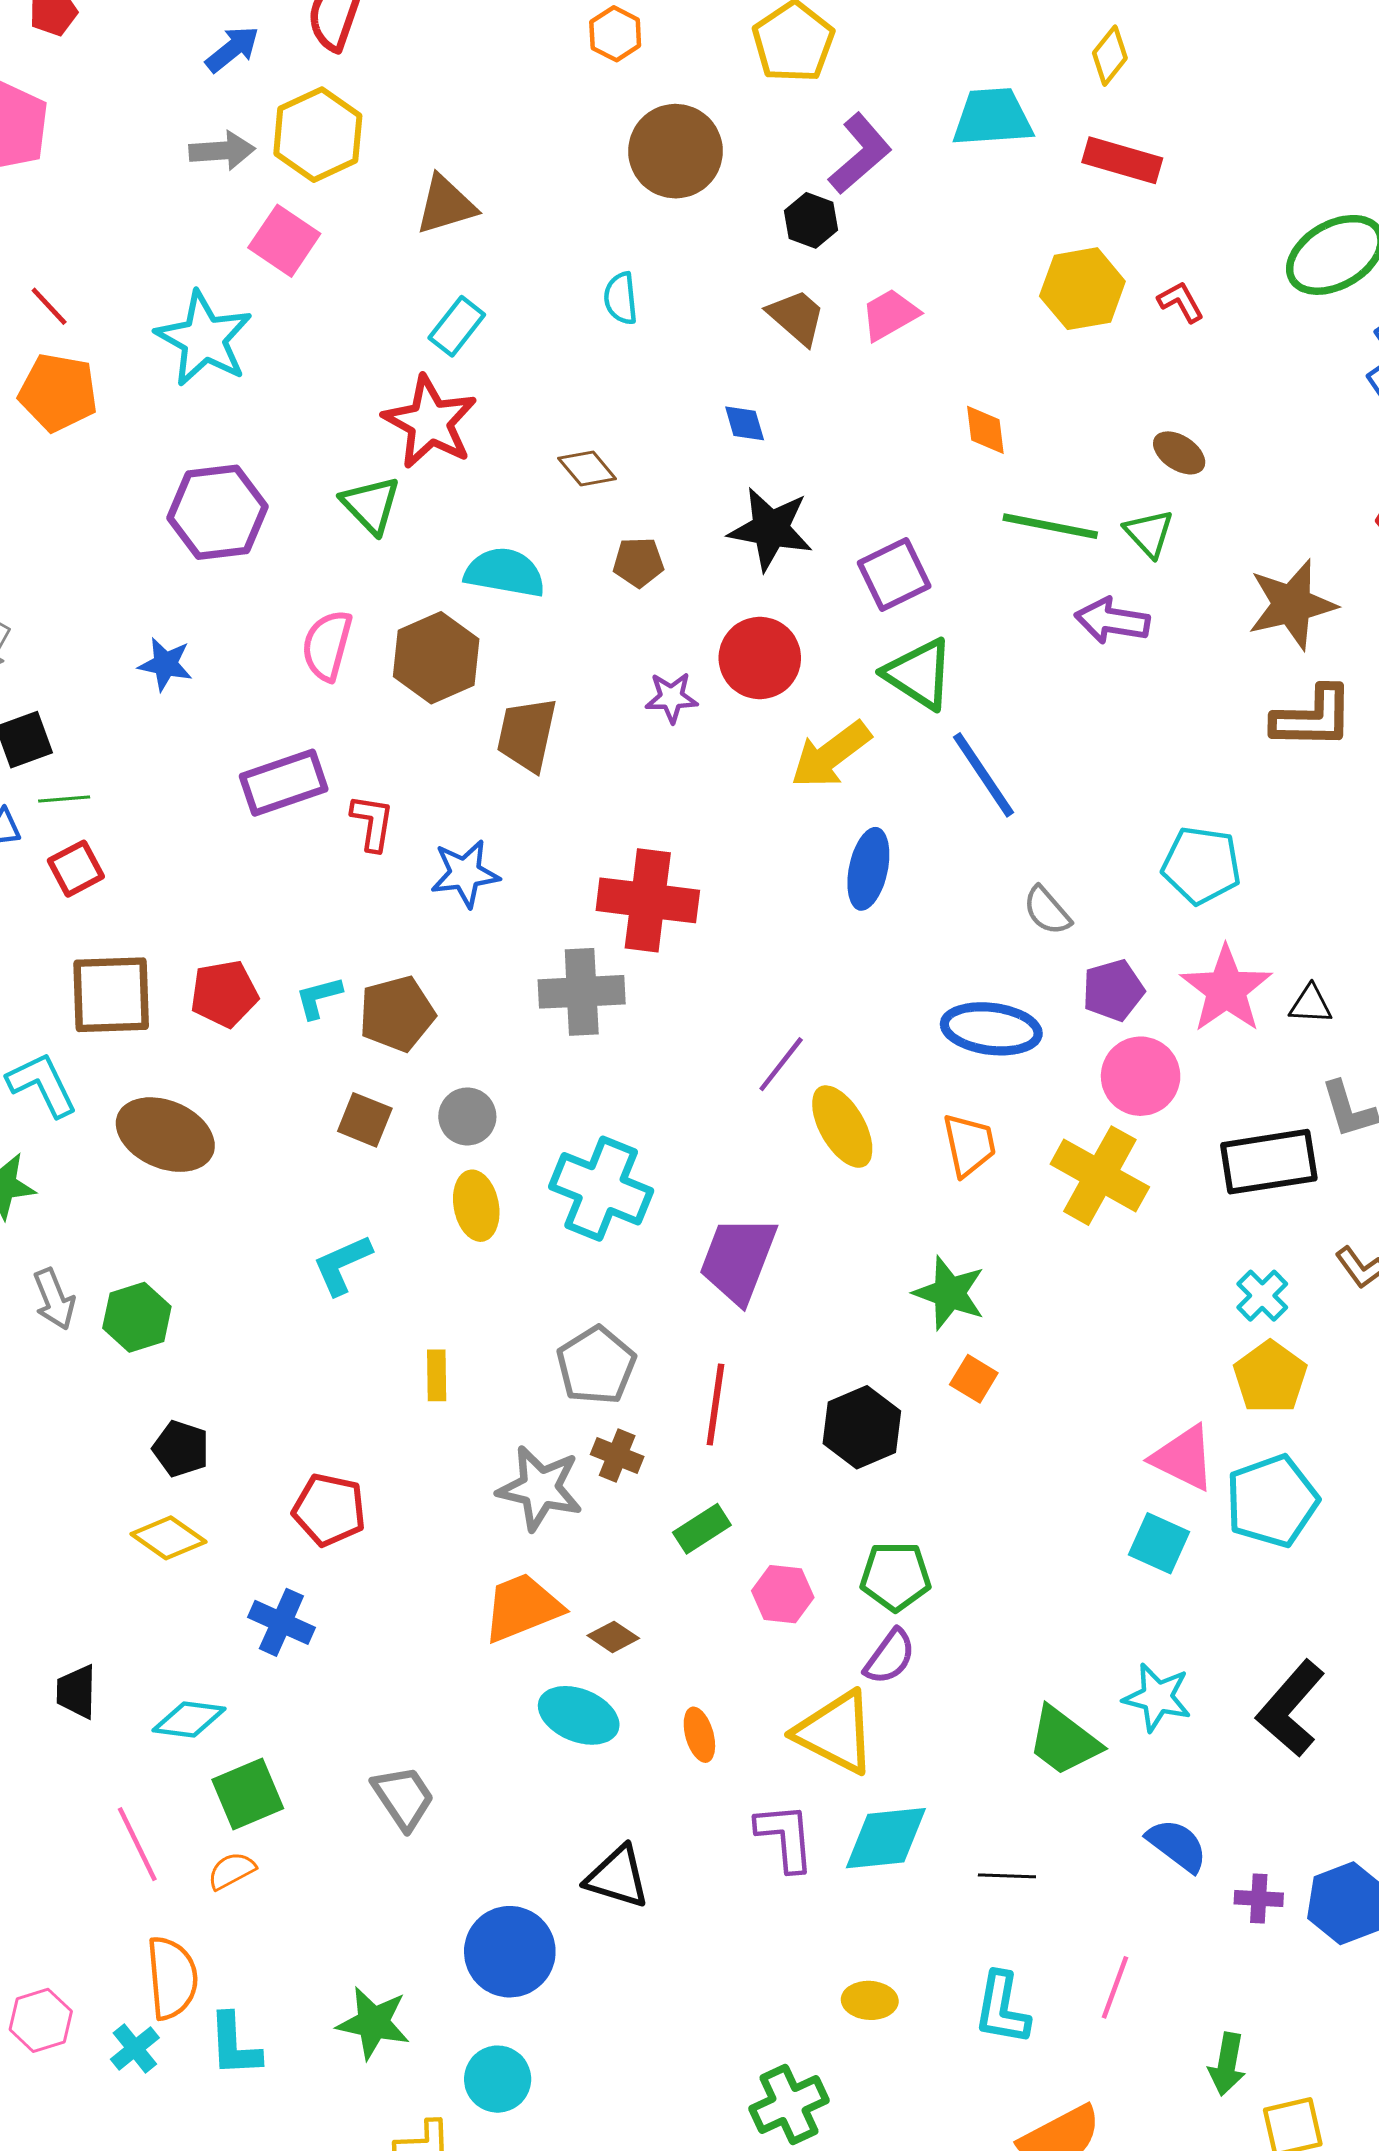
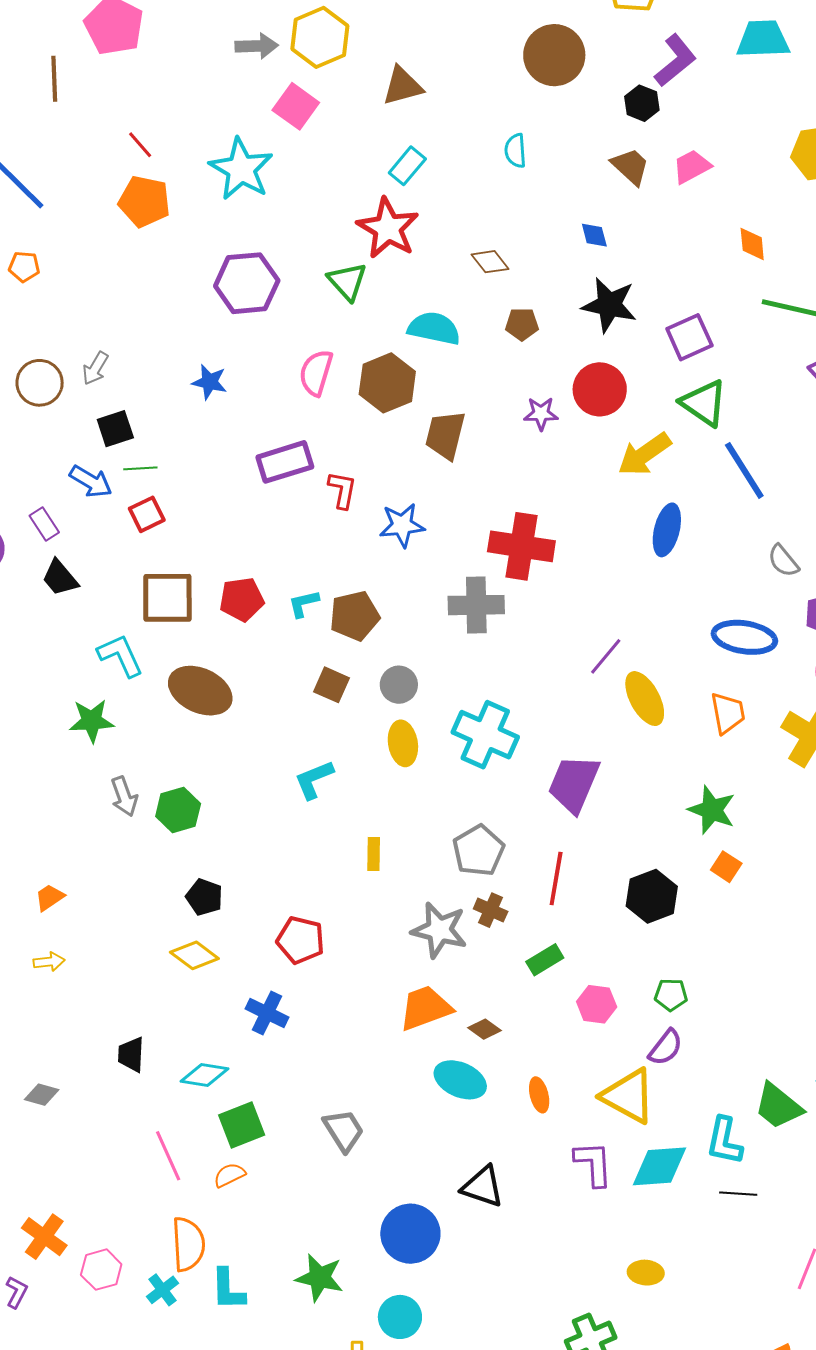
green pentagon: (896, 1576) -> (671, 995), size x0.7
cyan L-shape: (1002, 2008) -> (724, 1141), moved

